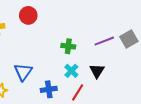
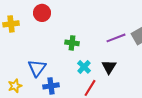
green cross: (68, 46) -> (72, 43), moved
blue cross: (49, 89) -> (51, 86), moved

